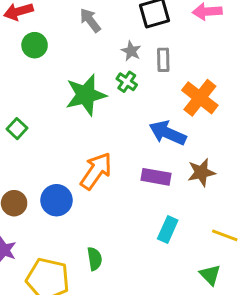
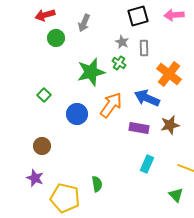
gray arrow: (90, 20) -> (84, 23), moved, turned -120
orange arrow: (96, 171) -> (111, 105), moved
blue circle: (57, 200) -> (77, 114), moved

